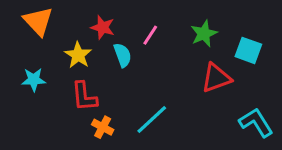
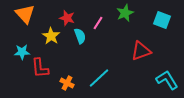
green star: (204, 34) -> (125, 13), moved
cyan square: (248, 50) -> (162, 20), moved
red L-shape: (84, 96) -> (40, 68), moved

